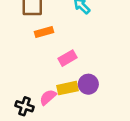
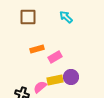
orange rectangle: (44, 32) -> (37, 49), moved

